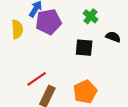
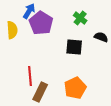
purple pentagon: (48, 22) -> (41, 23), turned -30
red line: (37, 79) -> (30, 76), turned -60

